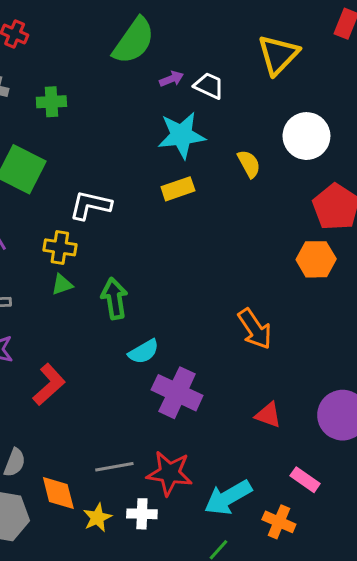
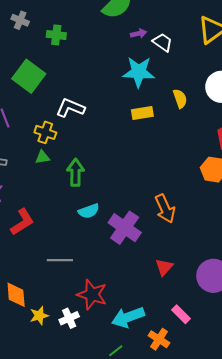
yellow rectangle: (178, 189) -> (142, 113), moved
purple cross: (177, 393) -> (125, 228), moved
red triangle: (268, 415) -> (164, 267), turned 42
gray line: (114, 467) -> (60, 260), moved
white cross: (142, 514) -> (69, 318), turned -36

